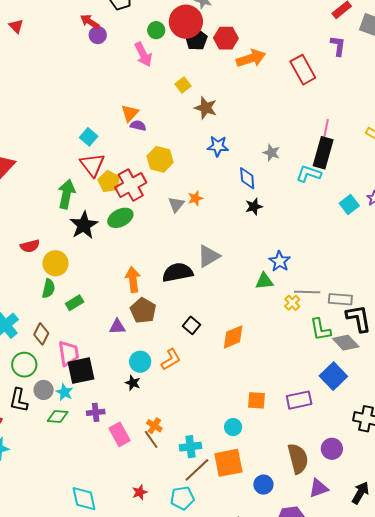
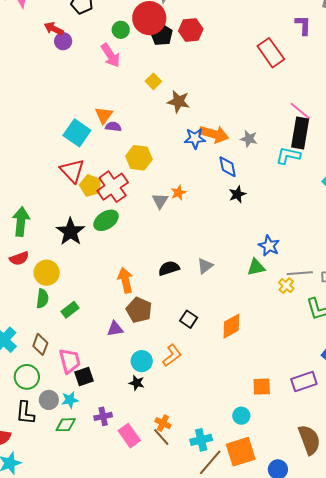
orange arrow: (251, 58) -> (214, 134), moved, turned 40
pink line: (326, 131) -> (300, 111), turned -55
cyan square: (89, 137) -> (77, 133), moved, size x1.5
green arrow: (66, 194) -> (21, 221), moved
gray triangle: (209, 256) -> (205, 266), moved, size x0.7
black semicircle: (178, 272) -> (169, 268), size x0.7
black square: (81, 371) -> (84, 376), size x0.7
cyan star: (64, 392) -> (70, 400), turned -30

